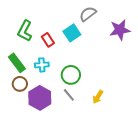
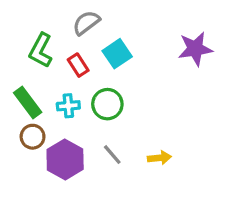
gray semicircle: (88, 14) -> (86, 23), moved
green circle: (71, 75) -> (107, 104), moved
yellow arrow: (98, 97) -> (159, 158), turned -128

